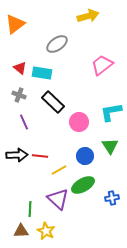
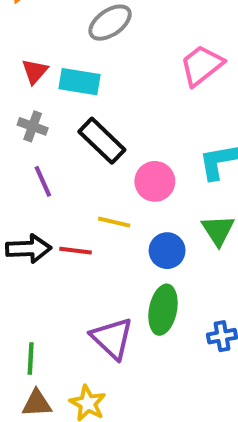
red triangle: (20, 68) -> (35, 71), turned 32
yellow line: (59, 170) -> (114, 222), moved, turned 42
green ellipse: (83, 185) -> (163, 310), turned -50
green line: (30, 209) -> (31, 359), moved

